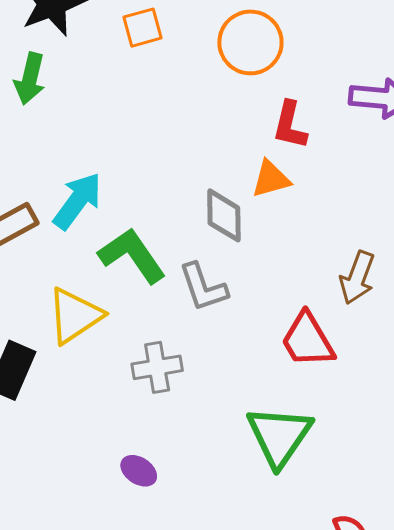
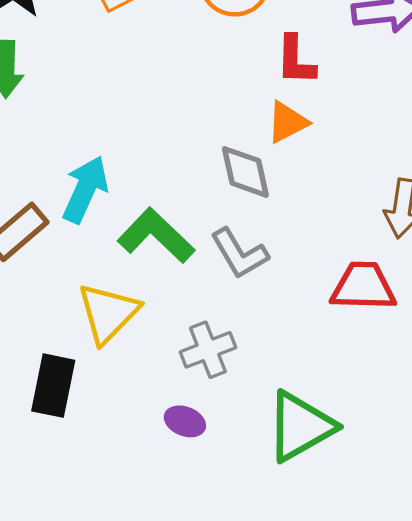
red trapezoid: (308, 340) -> (363, 287), turned 134
green triangle: (279, 436) -> (300, 426), moved, turned 38
purple ellipse: (139, 471) -> (185, 421), moved

